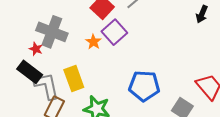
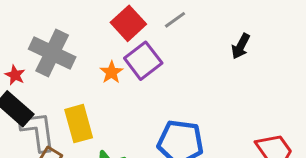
black arrow: (202, 14) -> (241, 46), moved
red star: (36, 49) -> (15, 75), moved

